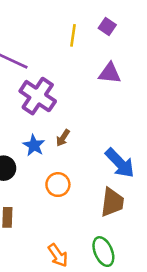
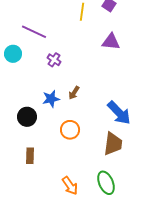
purple cross: (38, 96) -> (54, 60), size x0.5
blue star: (34, 145) -> (51, 99), turned 30

